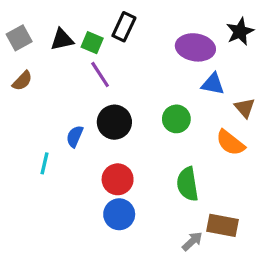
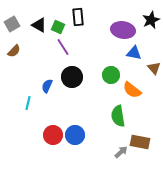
black rectangle: (124, 27) -> (78, 17), turned -30
black triangle: (62, 39) -> (39, 25), turned 42
orange semicircle: (230, 143) -> (132, 90), moved
red circle: (118, 179) -> (53, 135), moved

